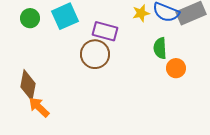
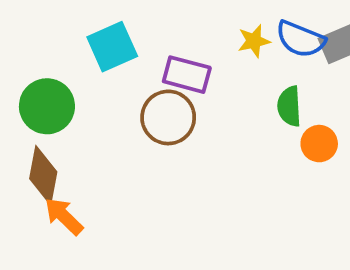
green circle: (30, 18) -> (47, 106), moved, size x1.5

